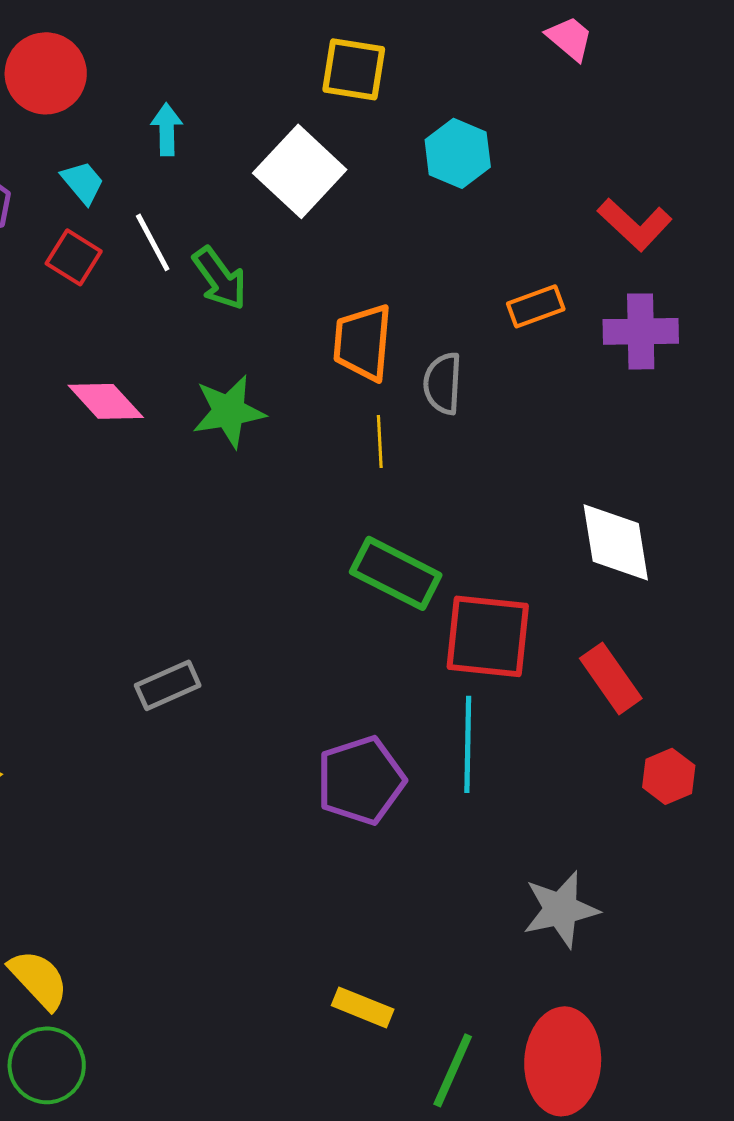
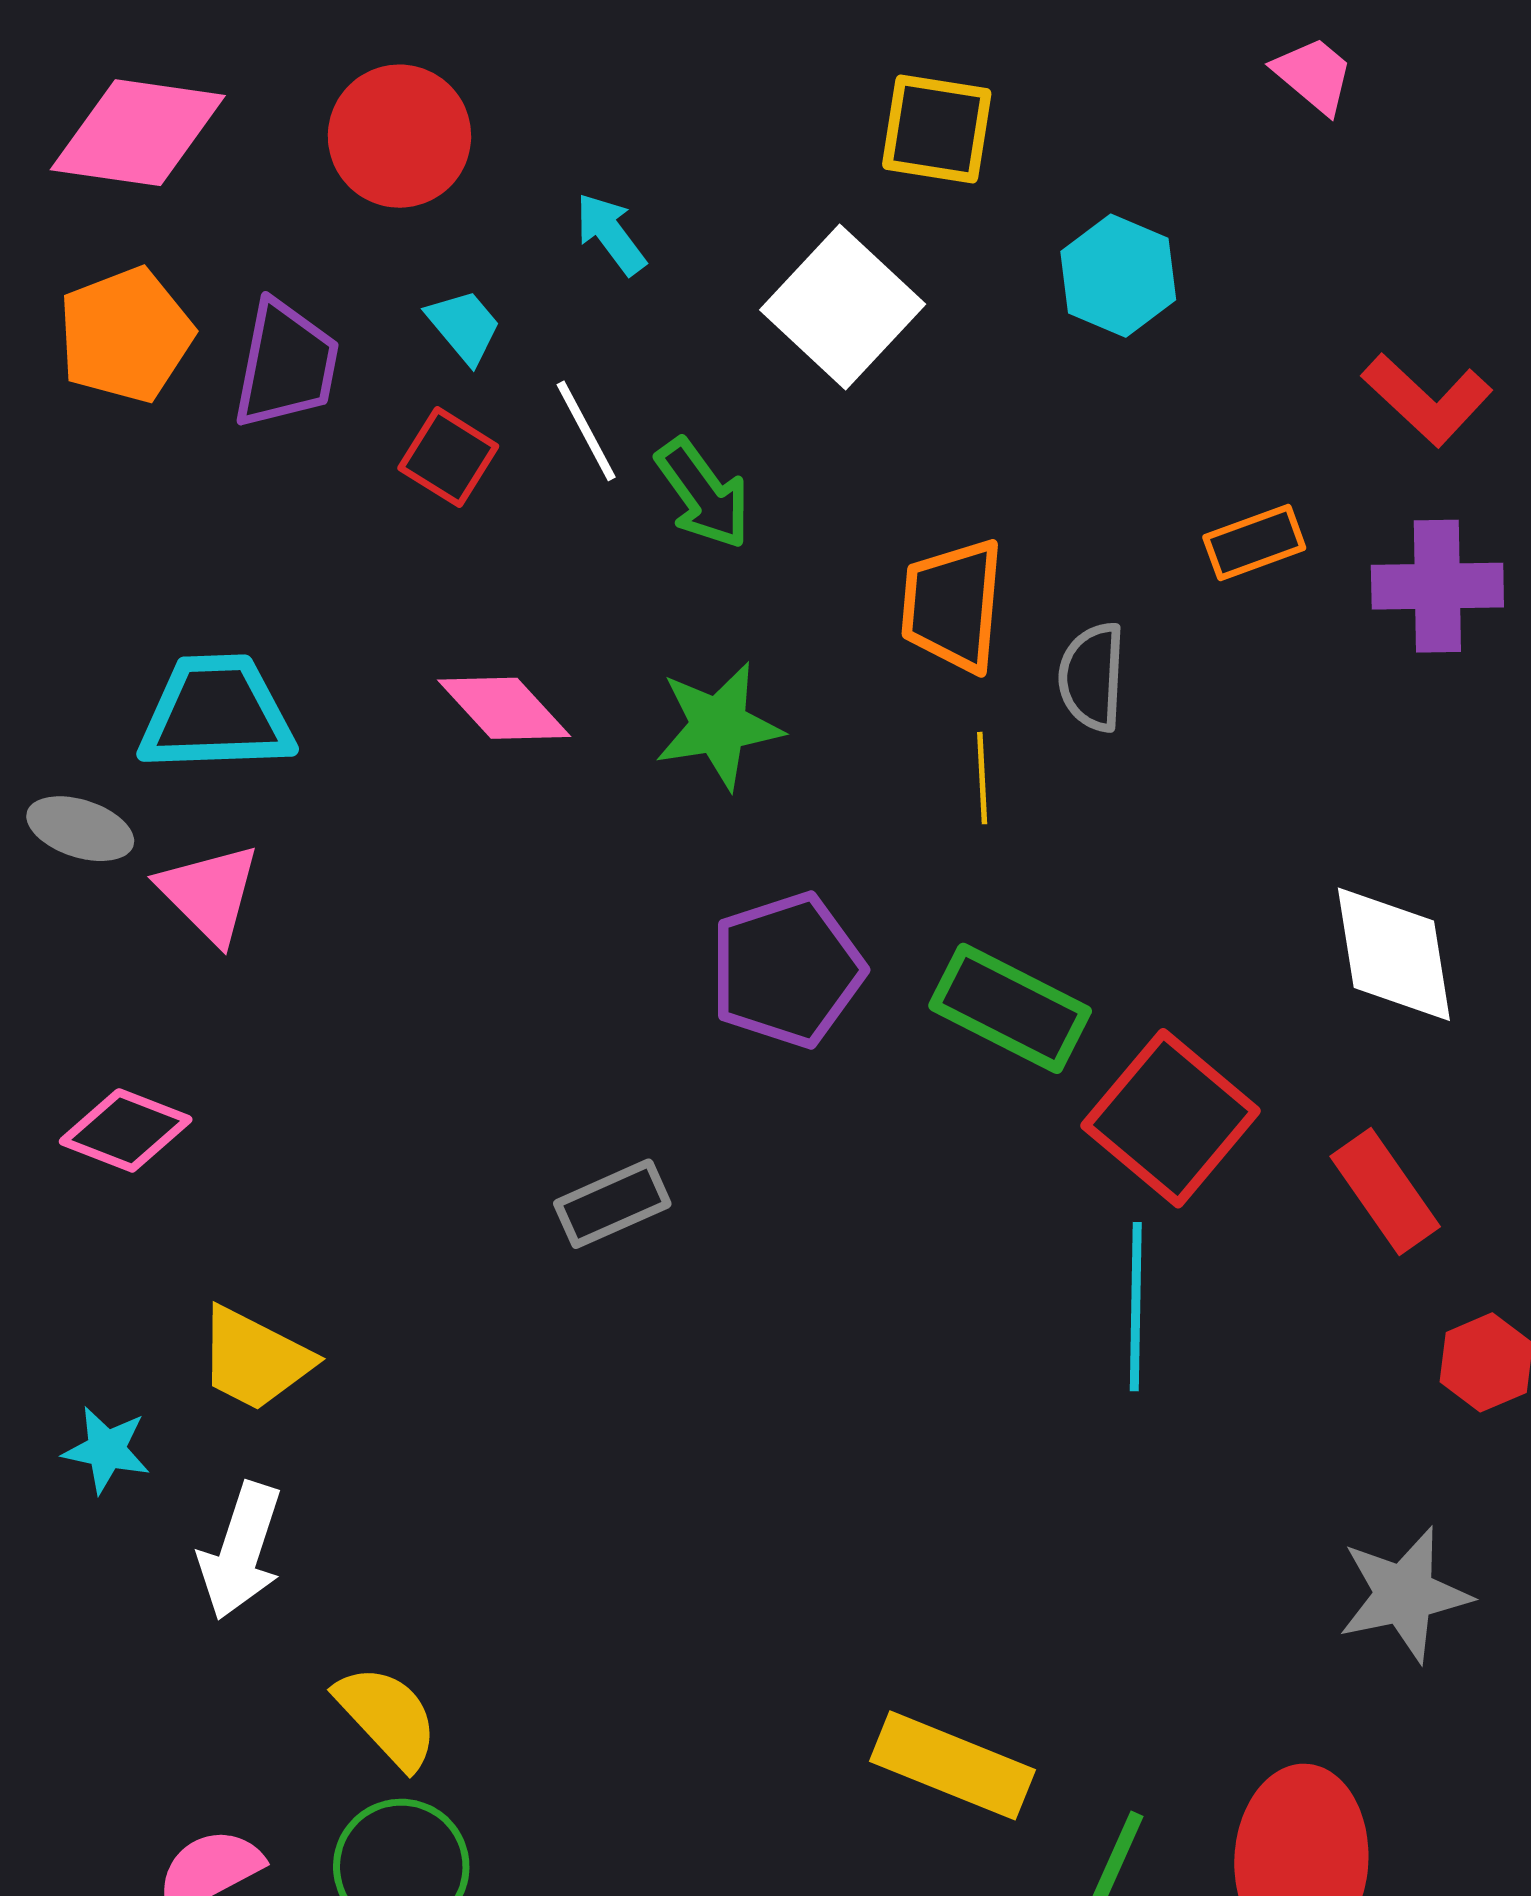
cyan arrow: (167, 129) -> (611, 234), turned -36
red square: (488, 636) -> (1171, 1118), turned 34
purple pentagon: (361, 780) -> (787, 970), moved
gray star: (561, 909) -> (1404, 1594), moved
yellow rectangle: (363, 1007) -> (952, 1765), size x1.5

